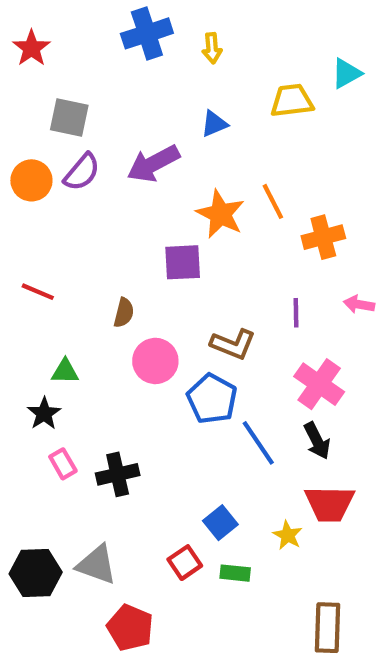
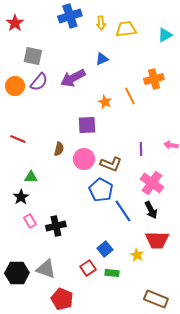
yellow trapezoid: (292, 101) -> (126, 29), moved
orange star: (220, 214) -> (105, 102), size x0.6
orange cross: (323, 237) -> (154, 79), moved
pink circle: (155, 361) -> (84, 159), moved
brown rectangle: (327, 628) -> (156, 299), turned -70

